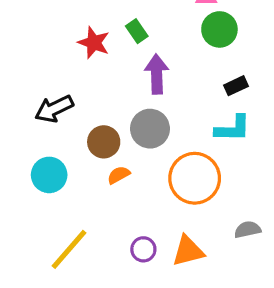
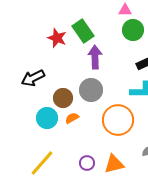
green rectangle: (137, 31) -> (83, 31), size x1.6
cyan circle: (49, 175) -> (47, 118), moved

